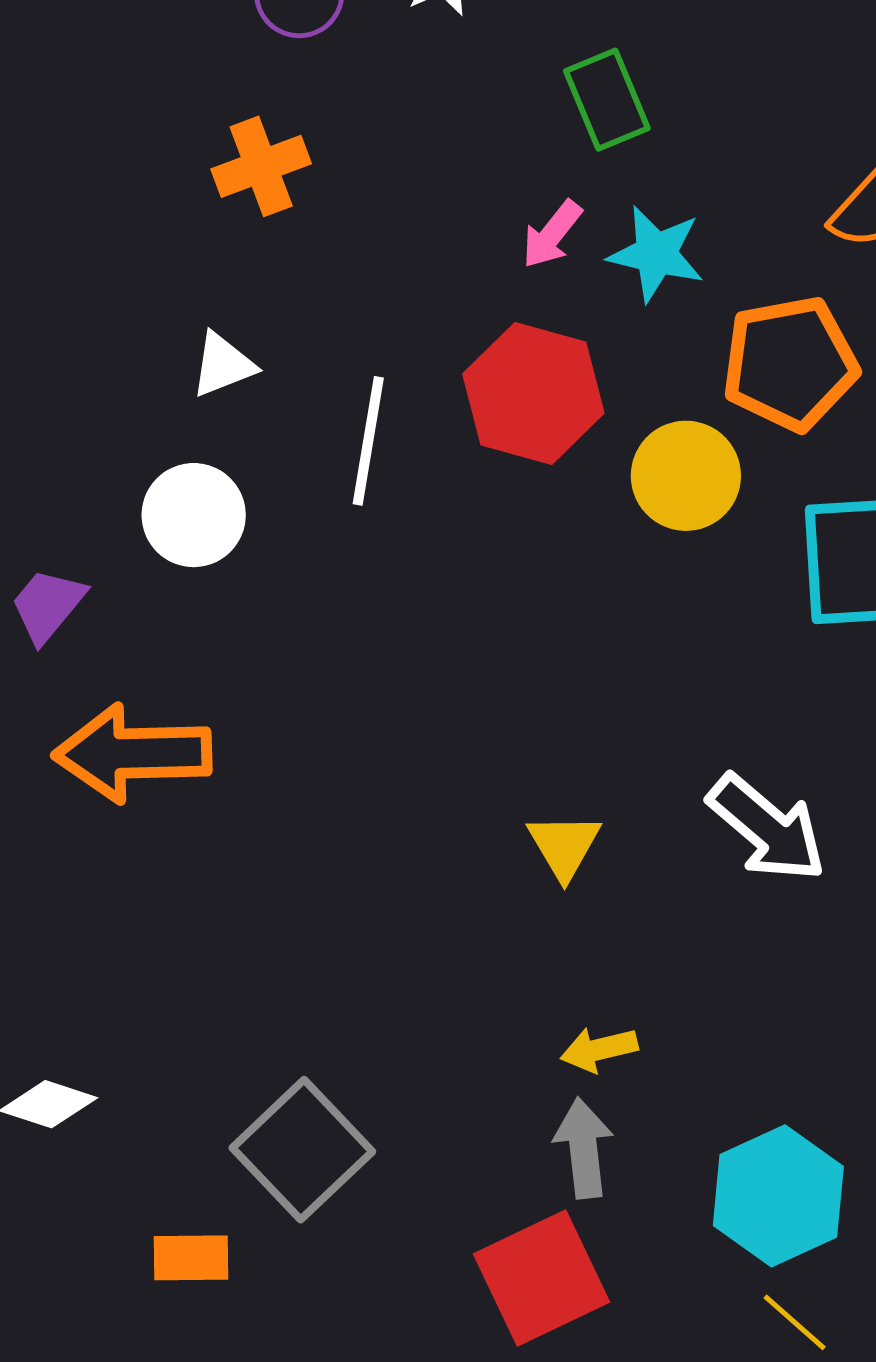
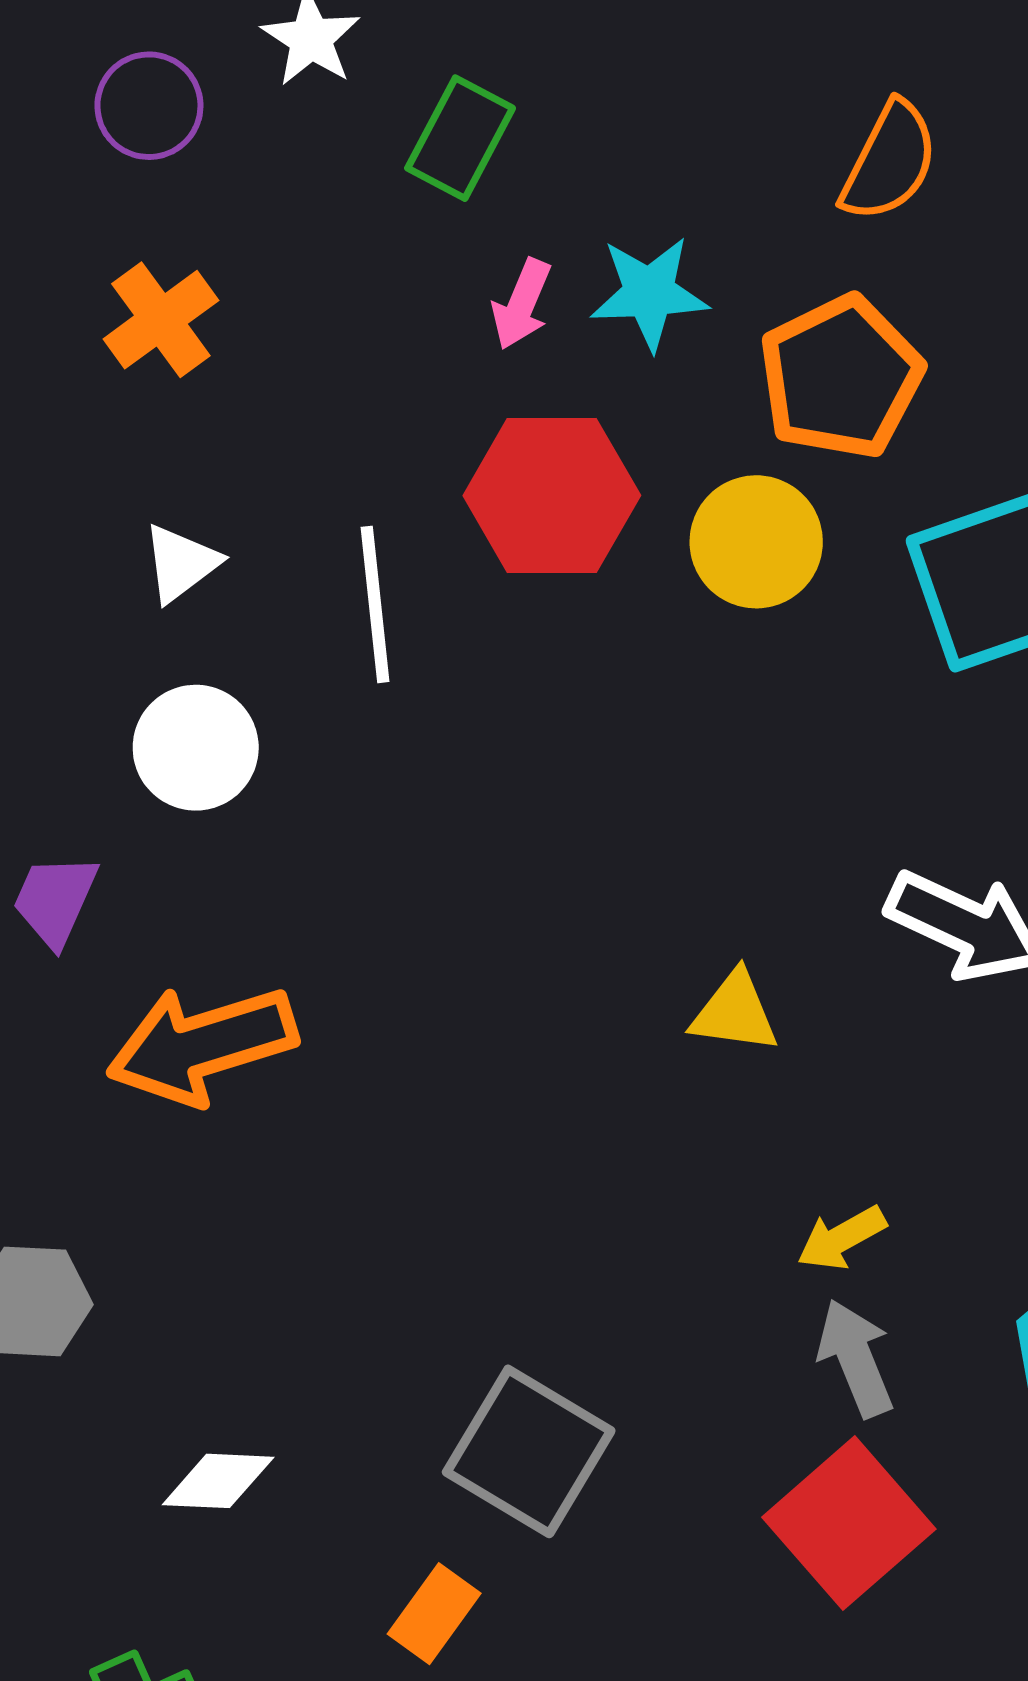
green rectangle: (607, 100) -> (460, 138), moved, turned 66
yellow triangle: (564, 846) -> (735, 1012), turned -36
orange rectangle: (191, 1258) -> (434, 1614), turned -38

